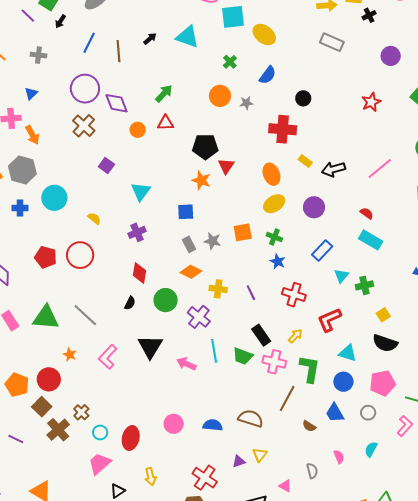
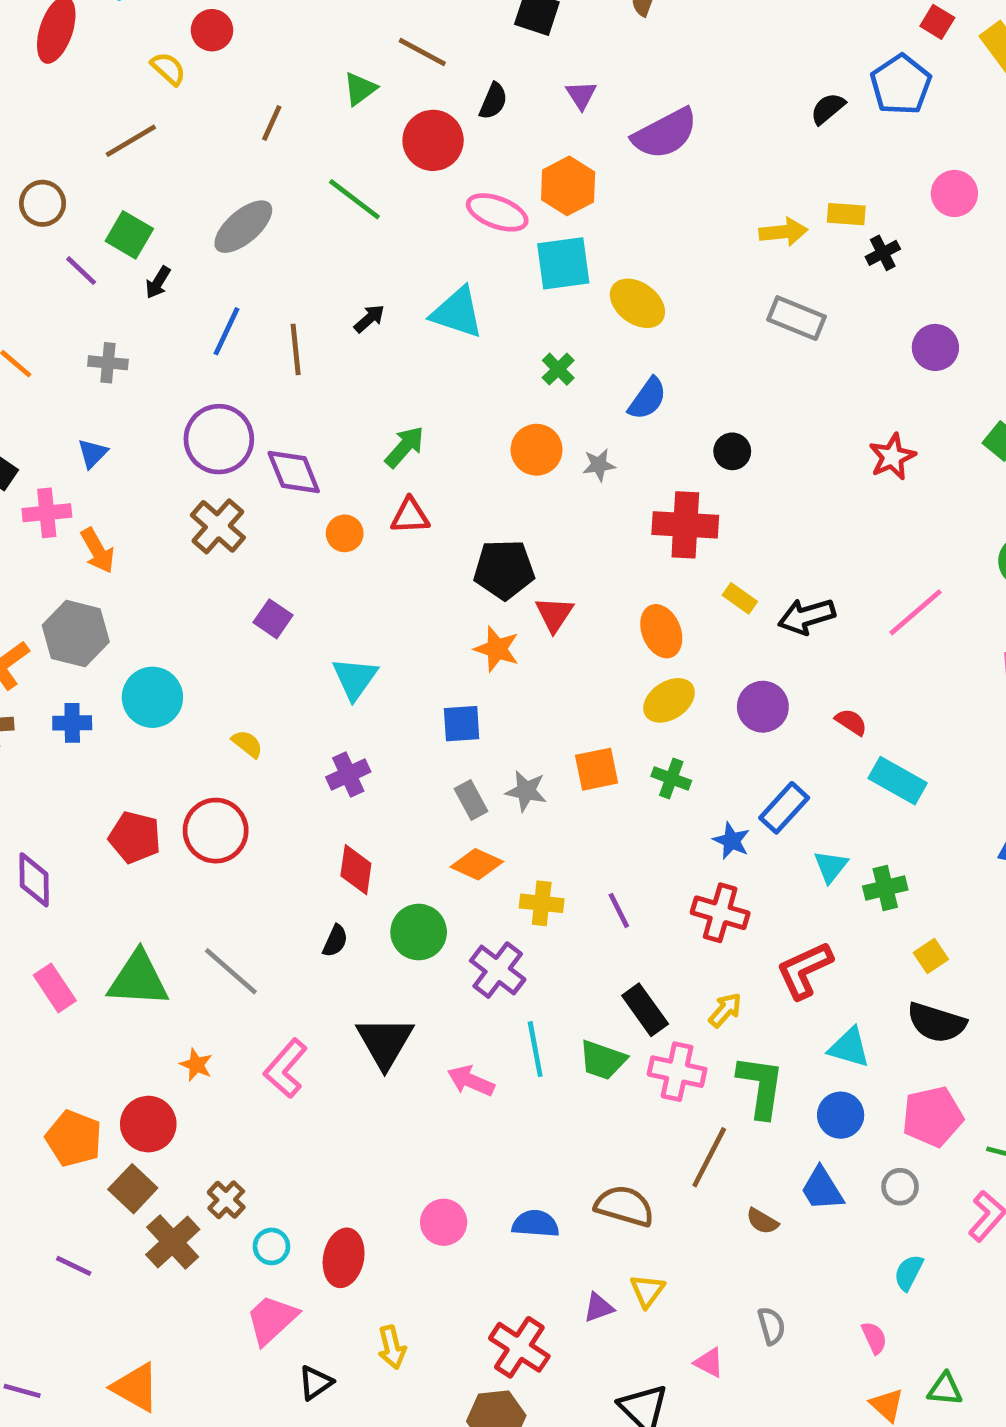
red semicircle: (367, 213) -> (851, 722), moved
blue star: (278, 261) -> (732, 841), moved
pink semicircle: (339, 457) -> (874, 1338), moved

